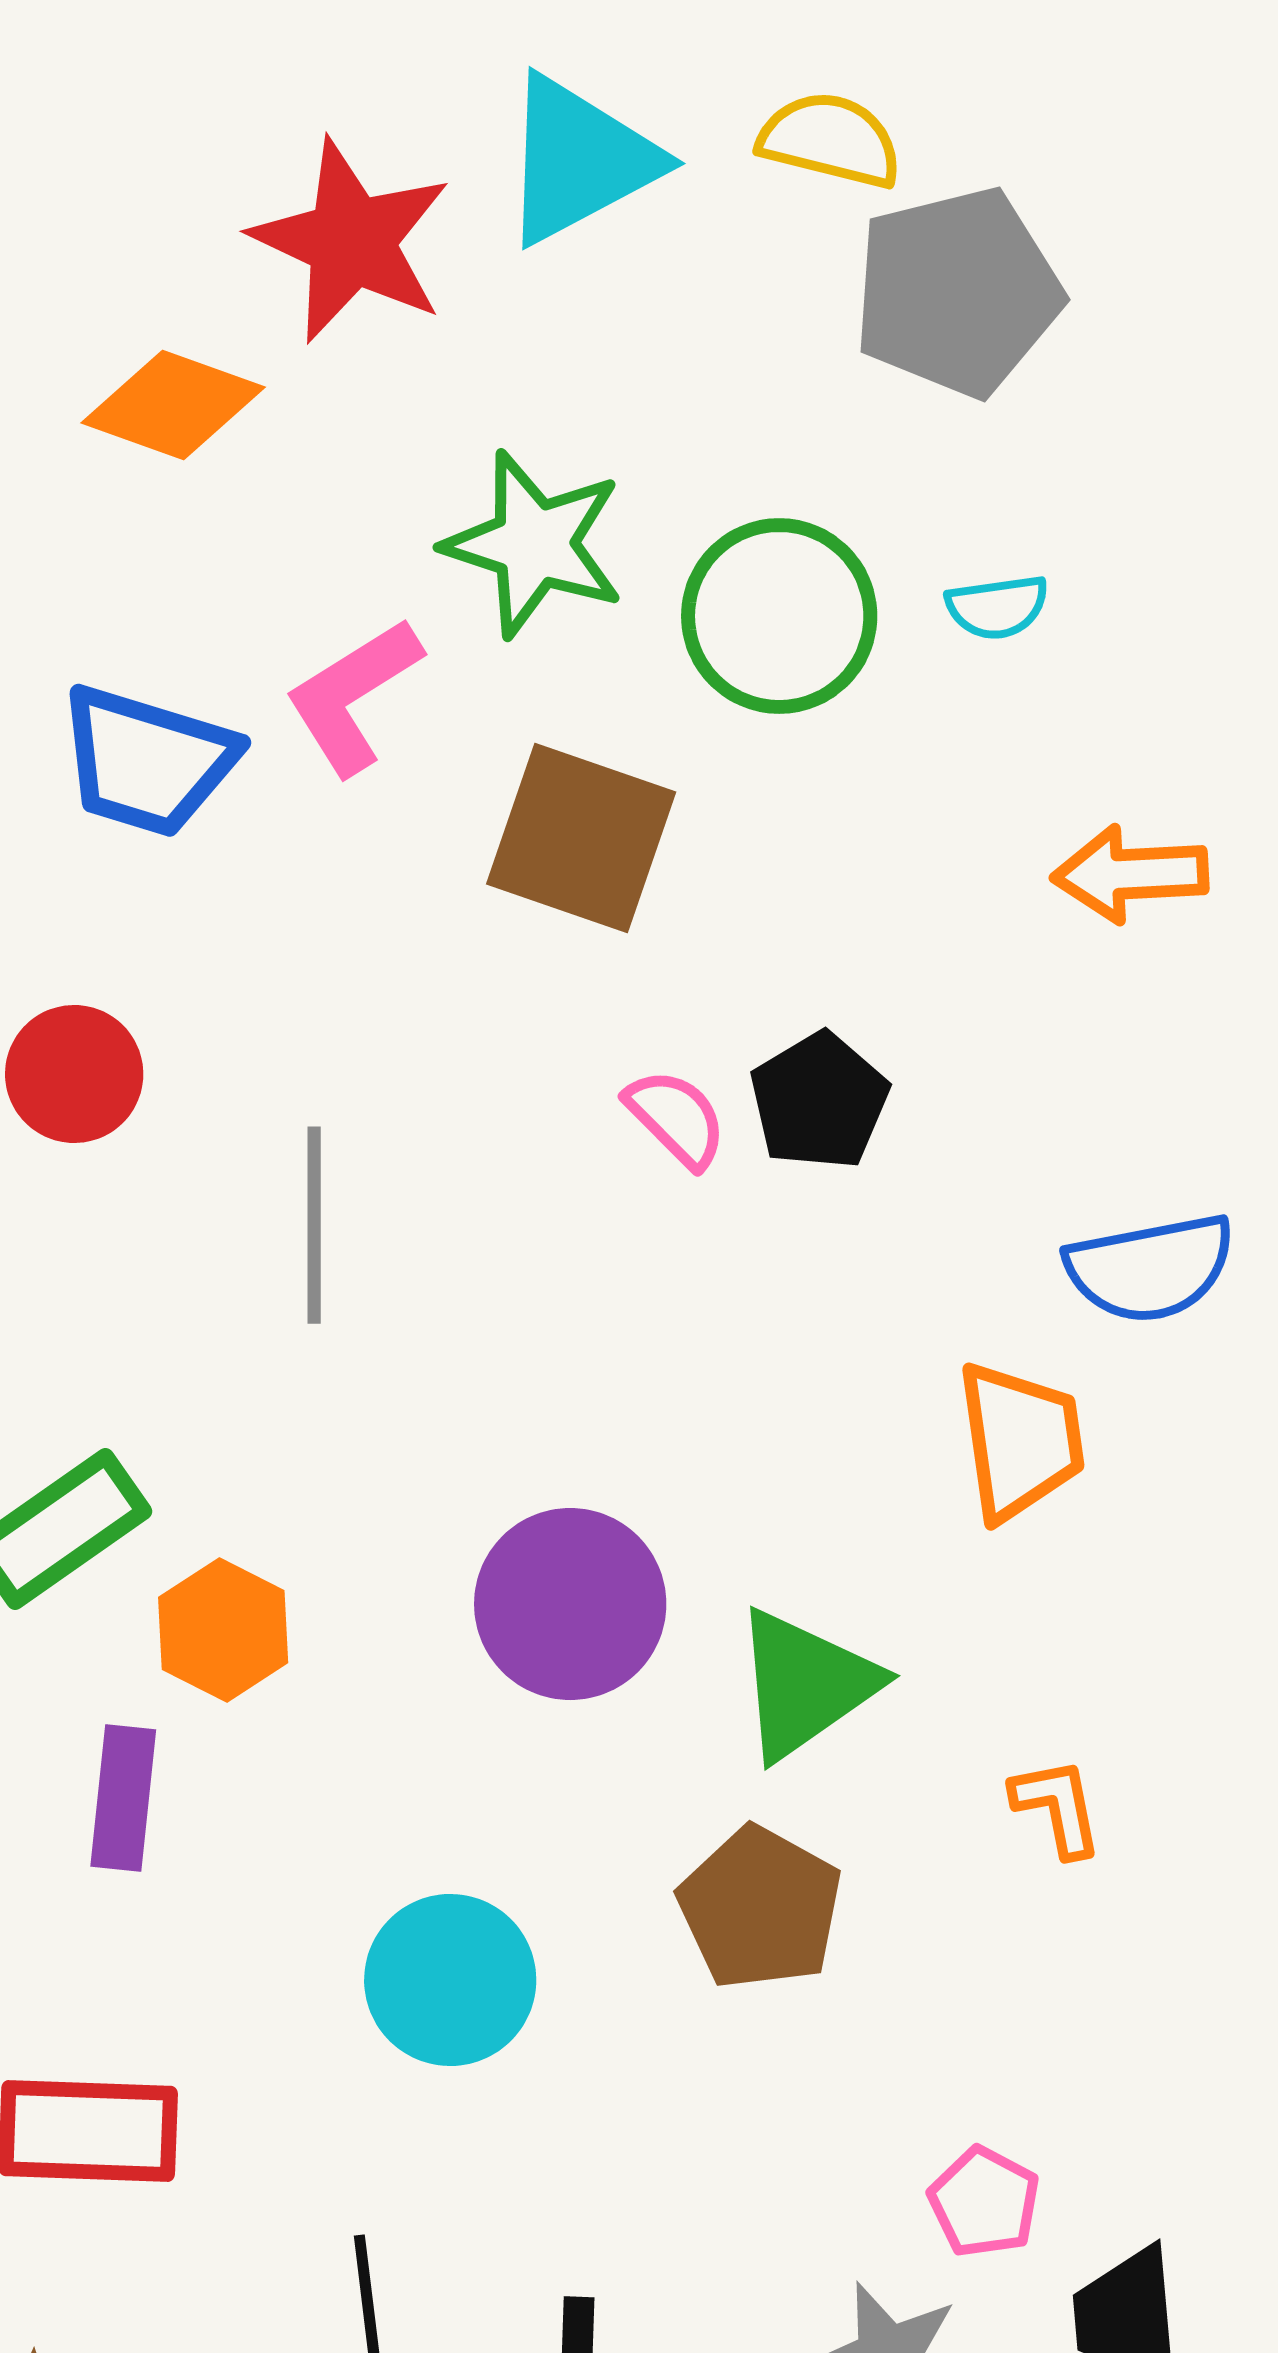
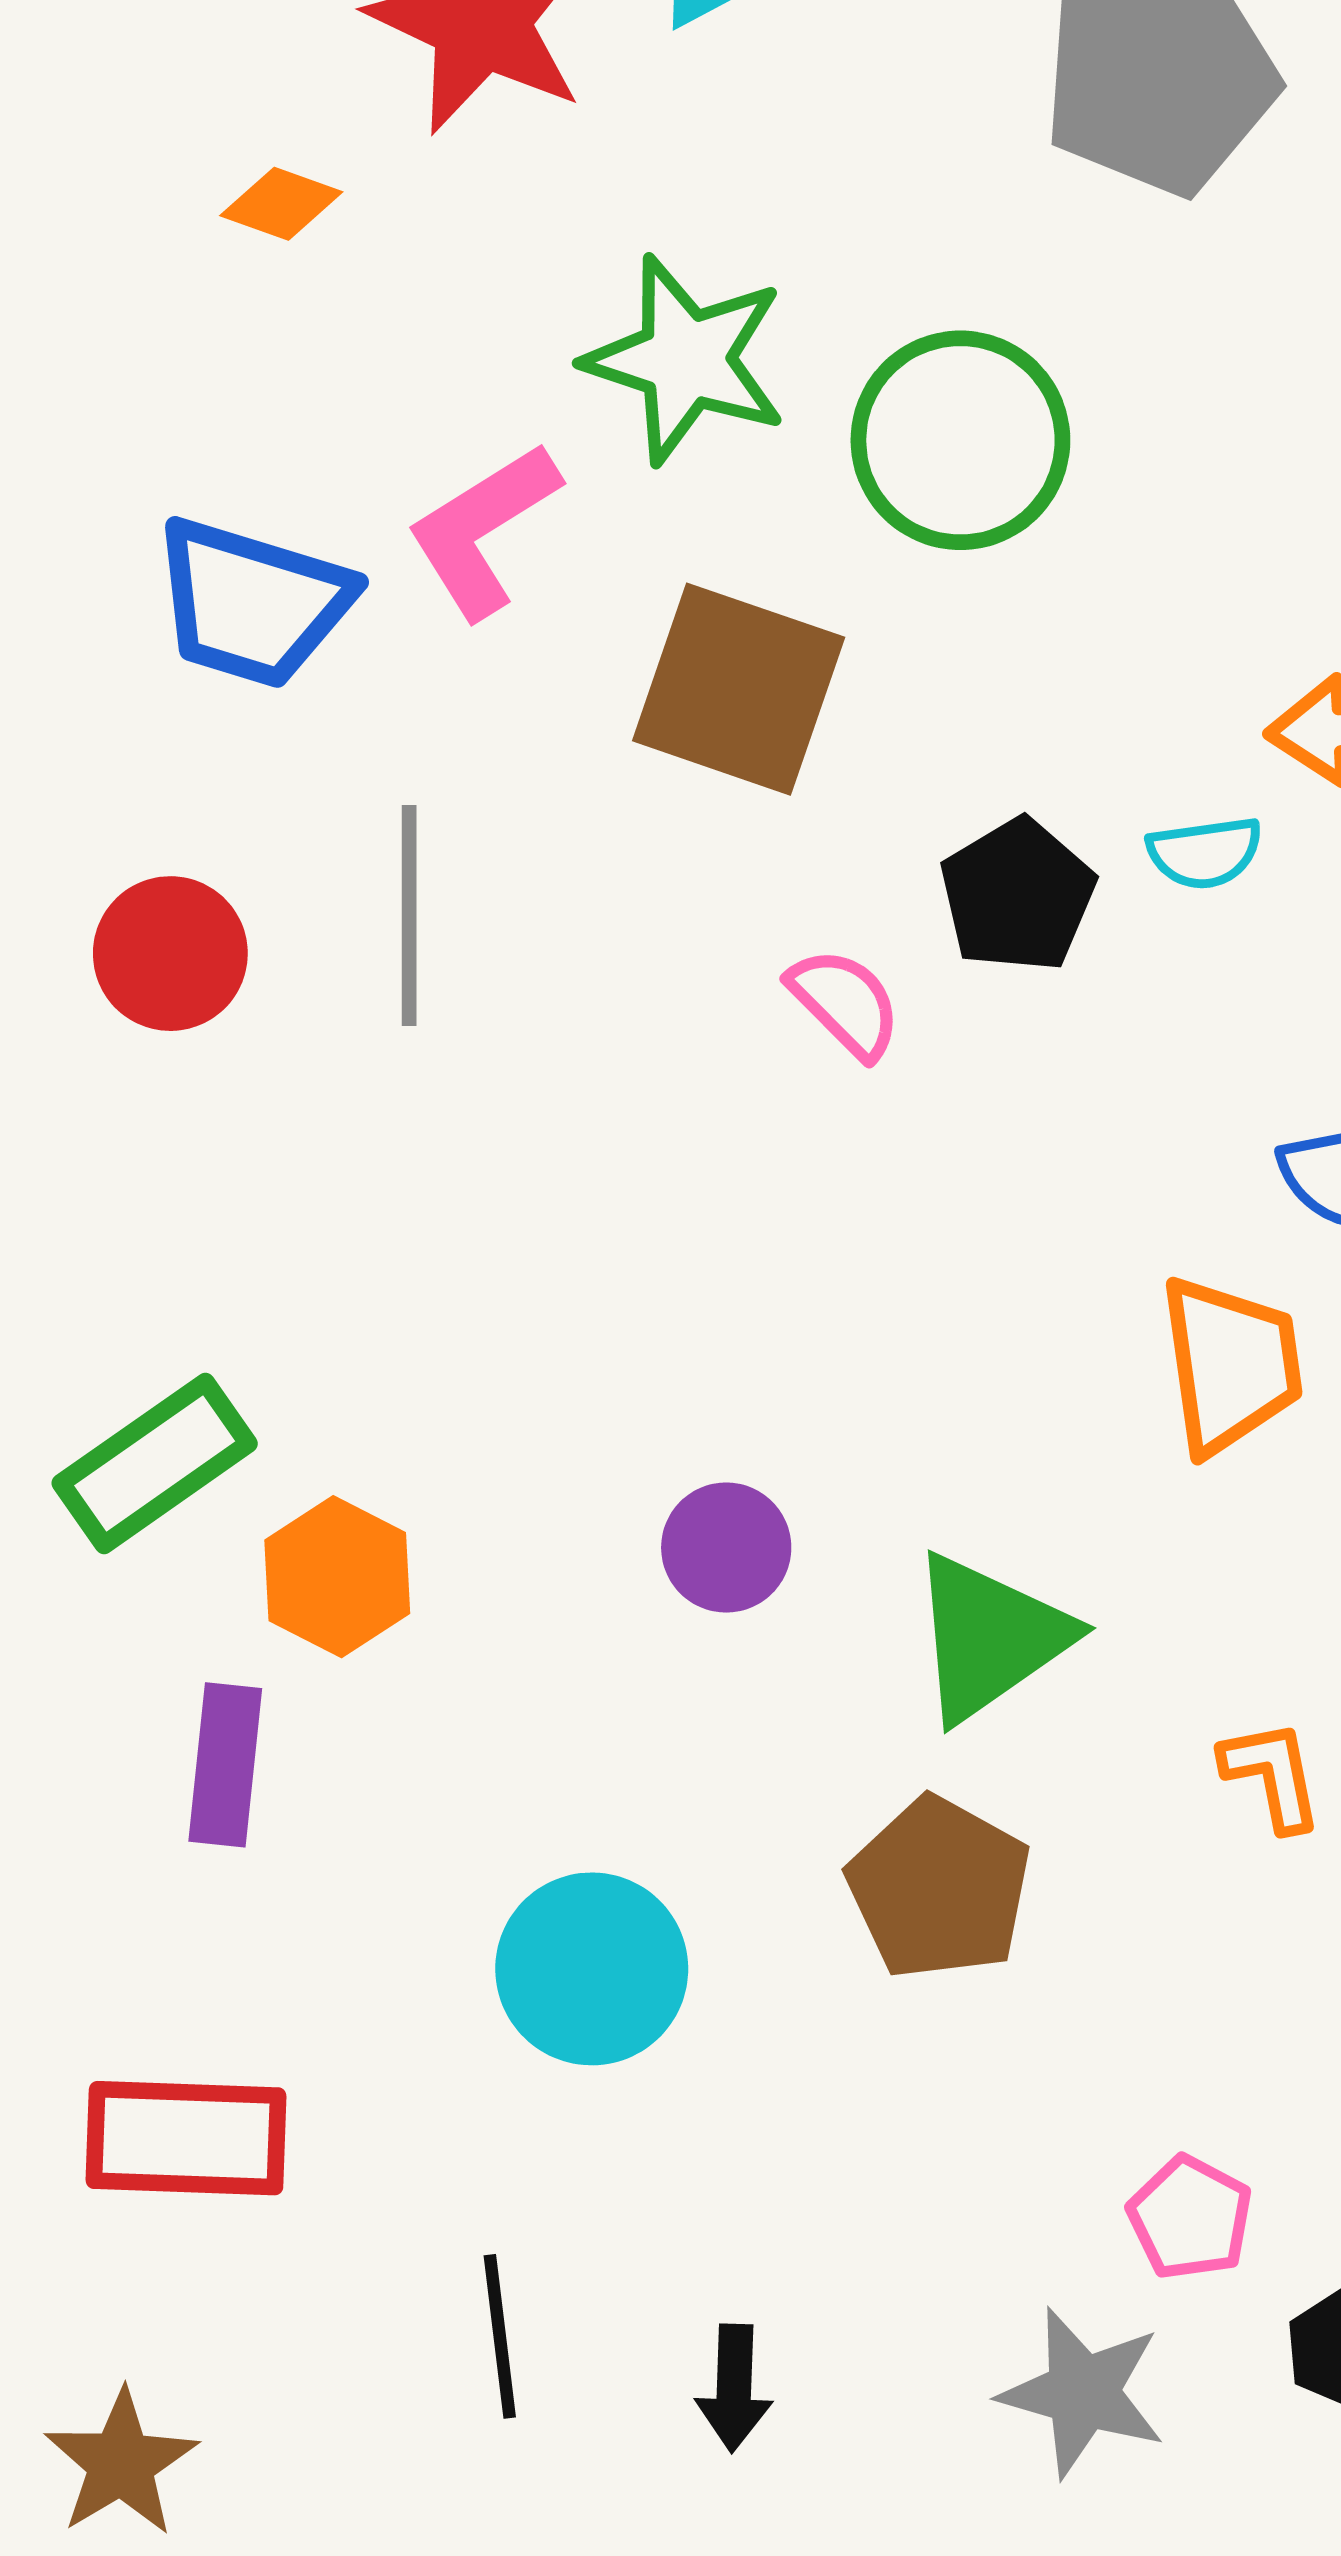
orange diamond: (173, 405) -> (281, 204), size x0.6
cyan semicircle: (997, 607) -> (1205, 853), moved
black pentagon: (819, 1101) -> (1018, 895), moved
gray line: (314, 1225) -> (409, 915), moved
purple circle: (570, 1604) -> (726, 1548), size x0.6

